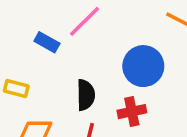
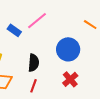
red cross: (132, 112) -> (70, 79), moved, turned -35

